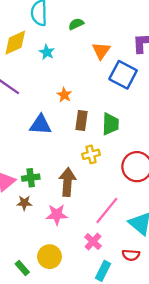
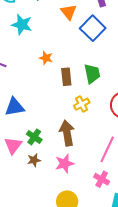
cyan star: (47, 52) -> (22, 25), size x1.5
blue square: (123, 75) -> (93, 28), turned 30
blue triangle: (40, 125) -> (15, 107), moved
green cross: (31, 178) -> (34, 137), turned -35

